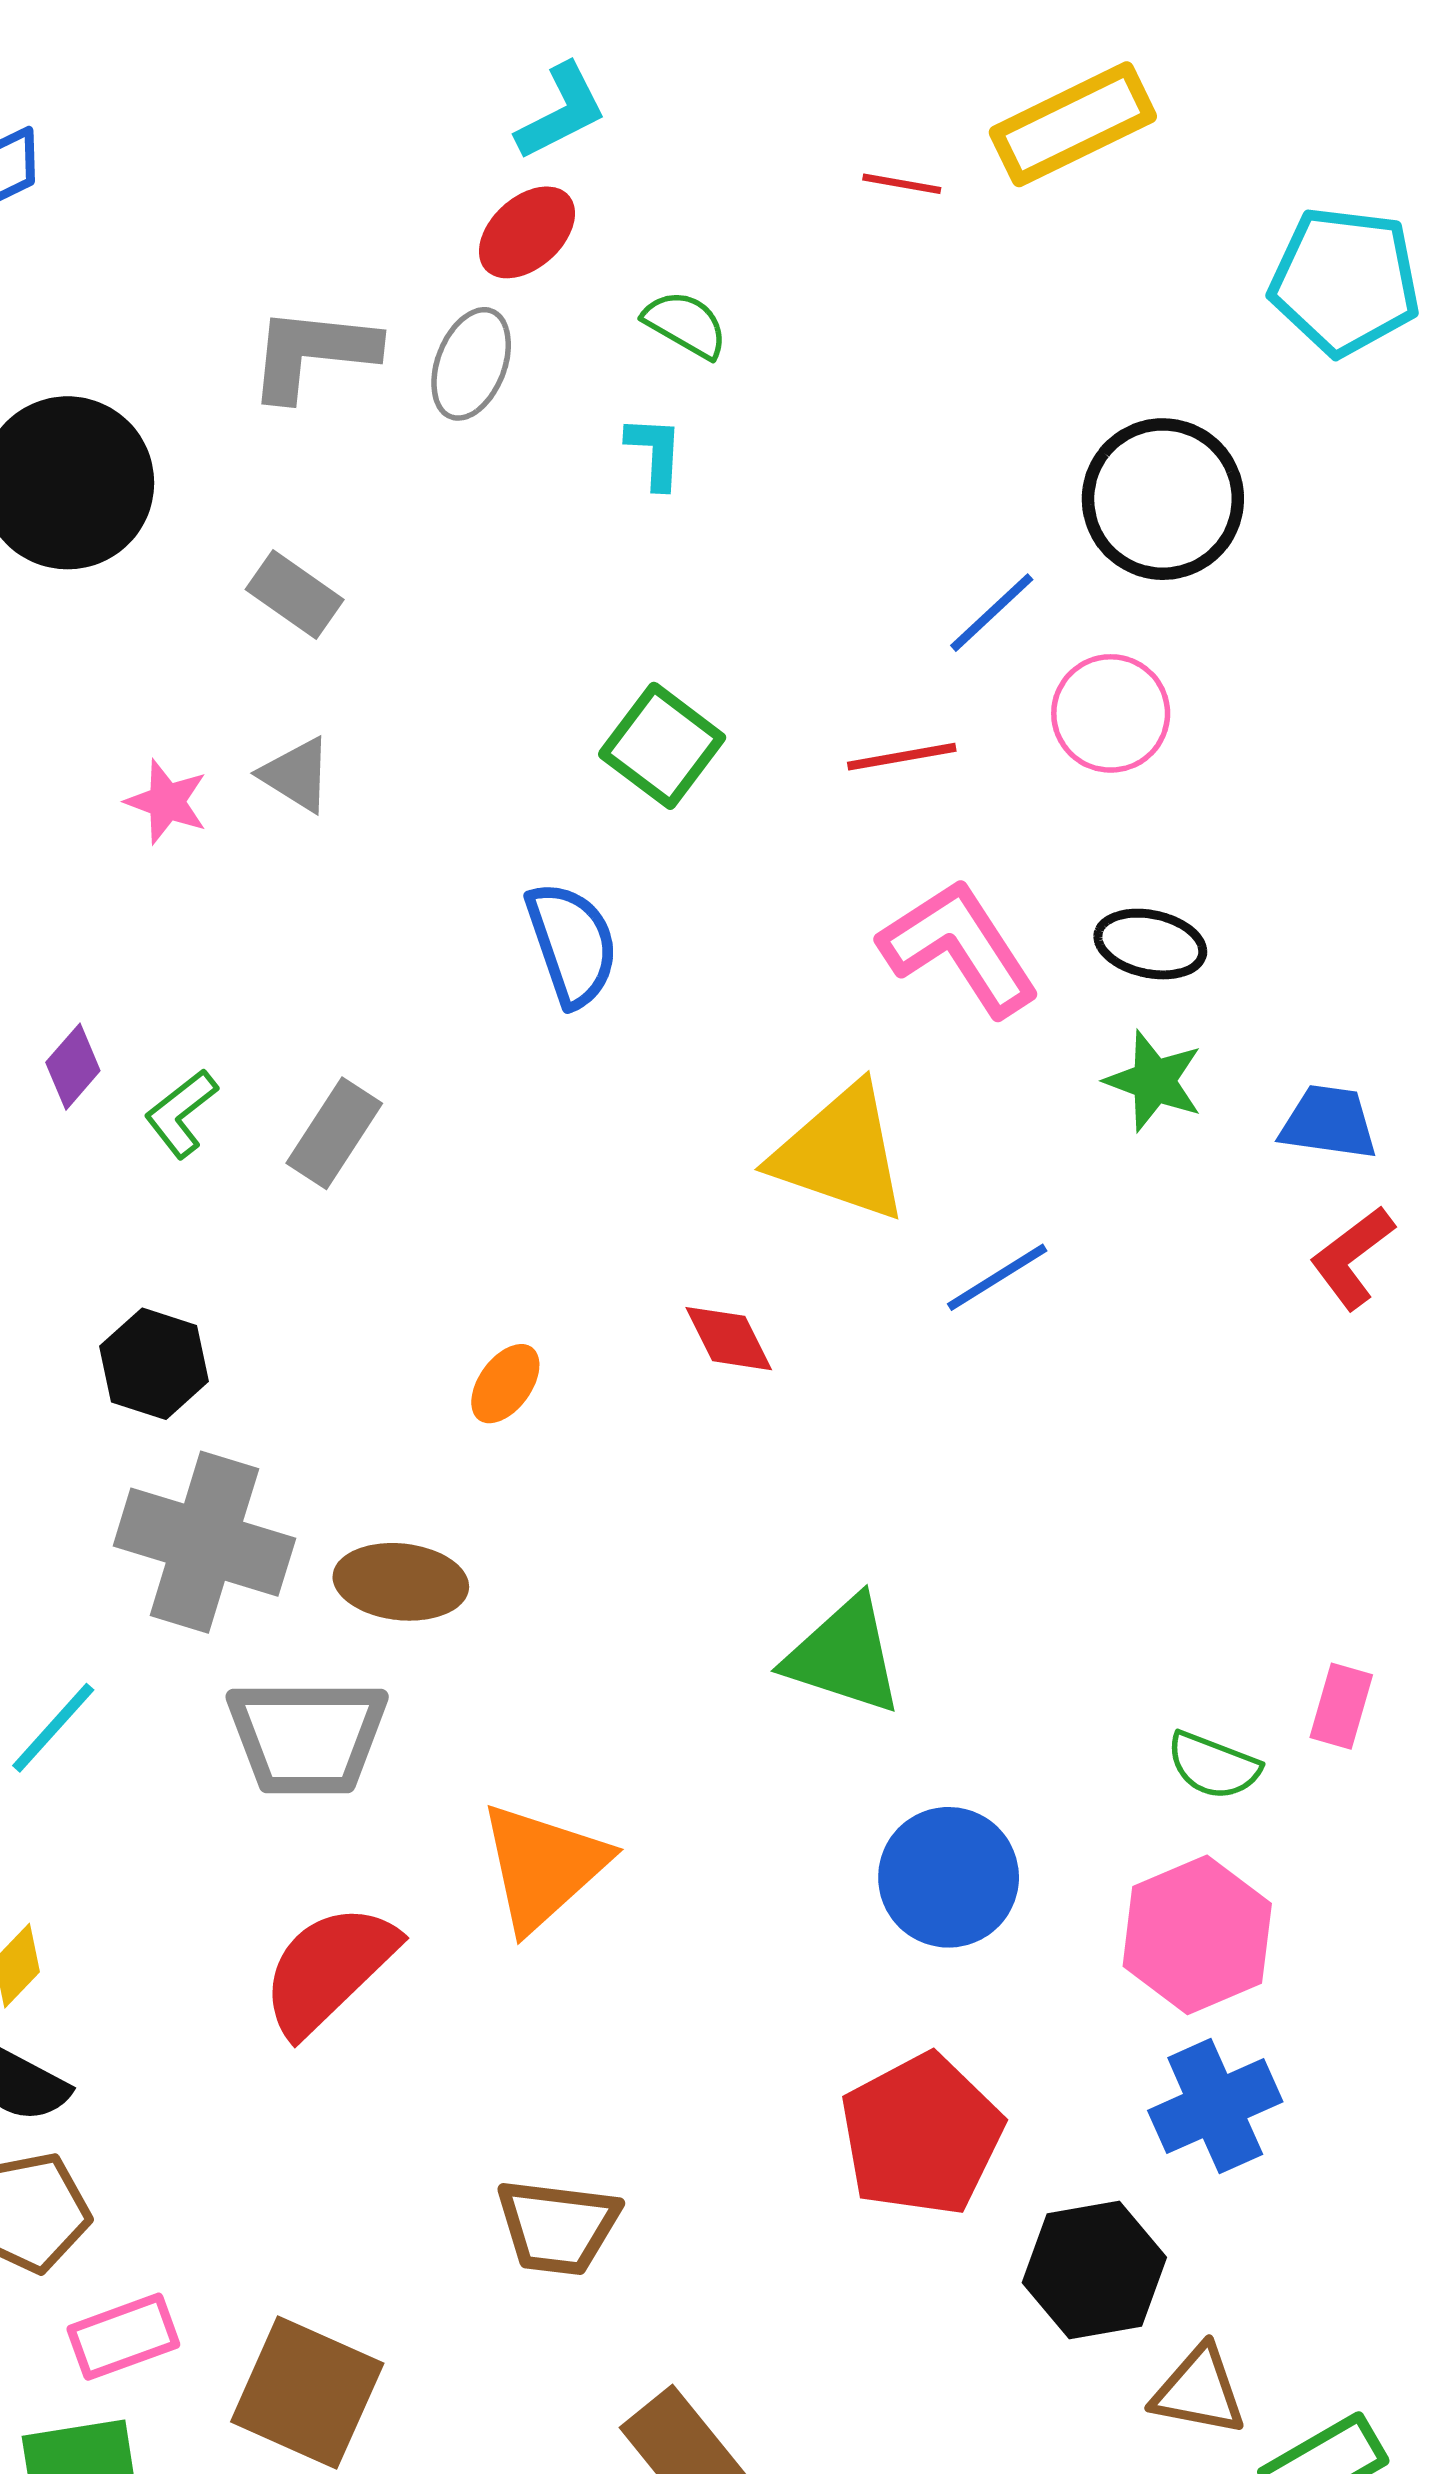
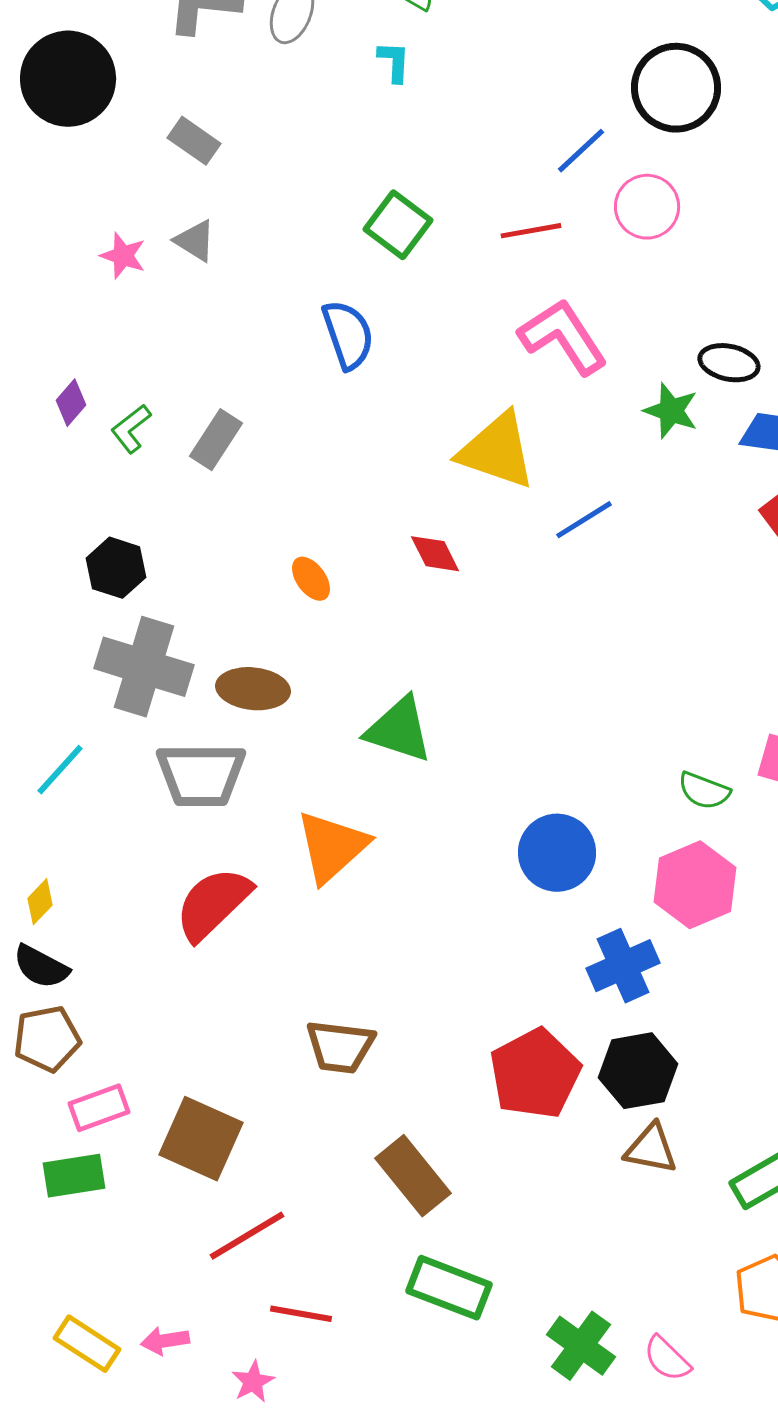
black ellipse: (1150, 944) -> (729, 363), moved
orange ellipse: (505, 1384) -> (311, 579), turned -72
green triangle: (844, 1656) -> (399, 730), moved
blue cross: (1215, 2106) -> (623, 966), moved
red pentagon: (922, 2135) -> (535, 1074), moved
brown triangle: (1199, 2391) -> (651, 1149), moved

